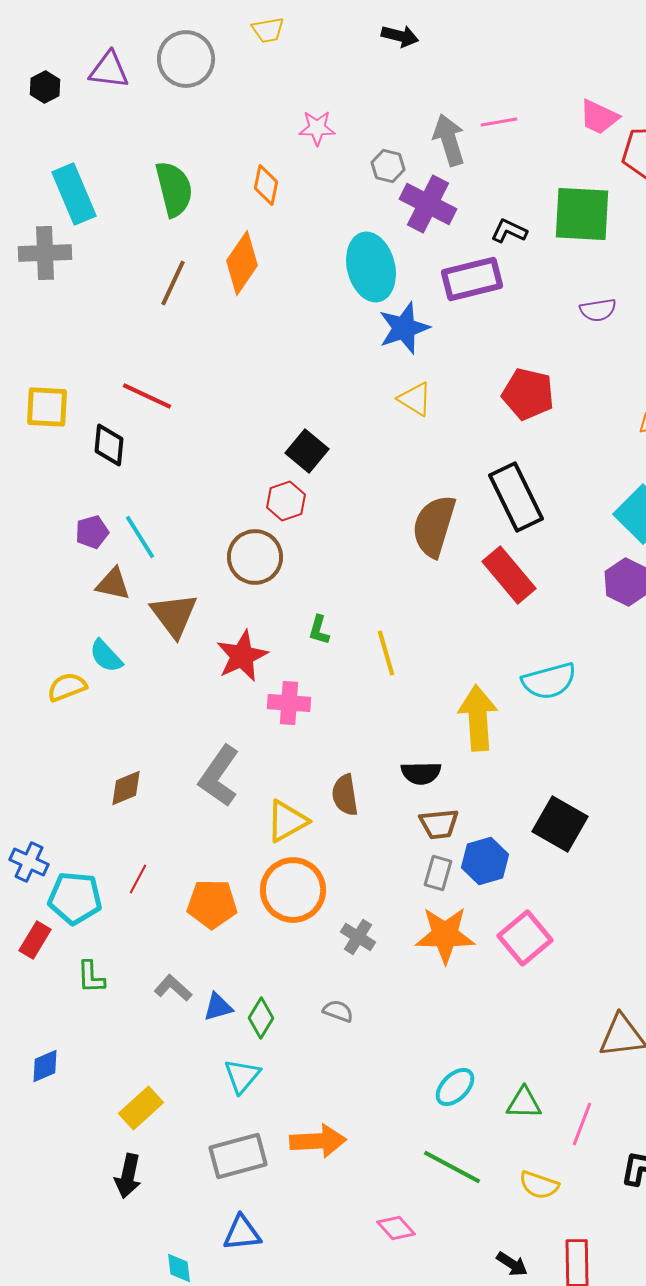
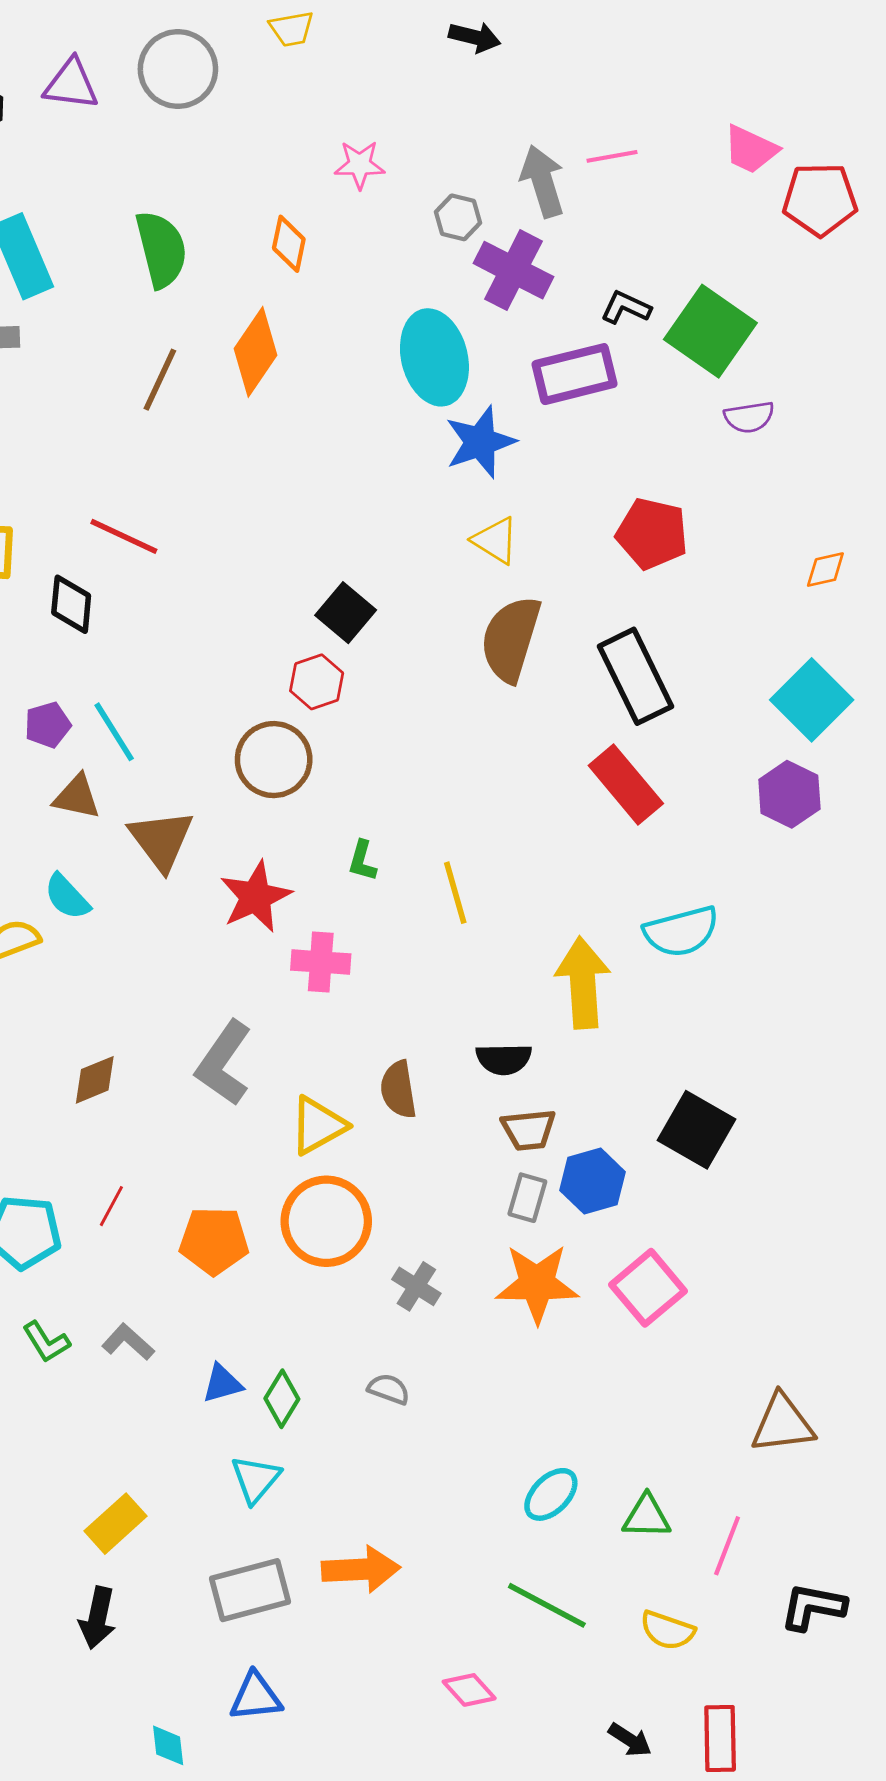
green square: (582, 214) -> (710, 331), moved, turned 32
brown semicircle: (434, 526) -> (511, 639), moved
green L-shape: (91, 977) -> (46, 1342), turned -30
gray L-shape: (173, 988) -> (128, 1342), moved

